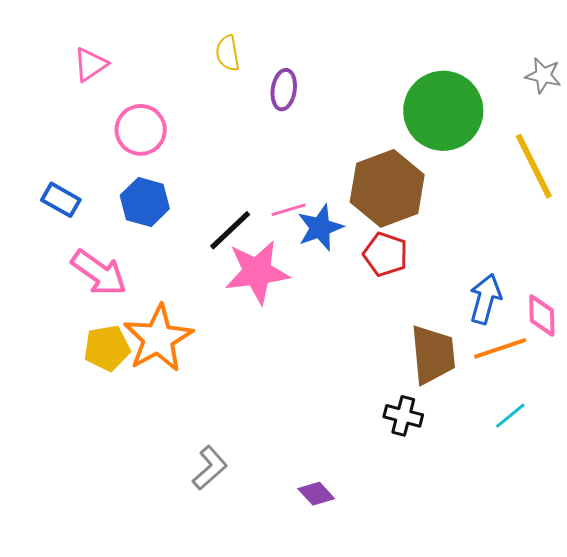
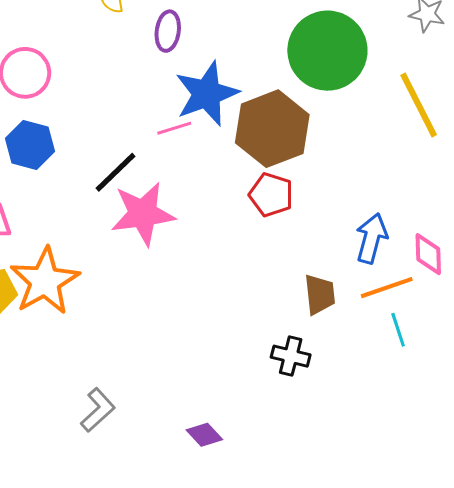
pink line: (289, 210) -> (174, 128), moved
blue star: (320, 228) -> (207, 94), moved, size x1.4
brown trapezoid: (433, 355) -> (320, 294), size x0.7
cyan line: (510, 416) -> (398, 330), moved, turned -68

